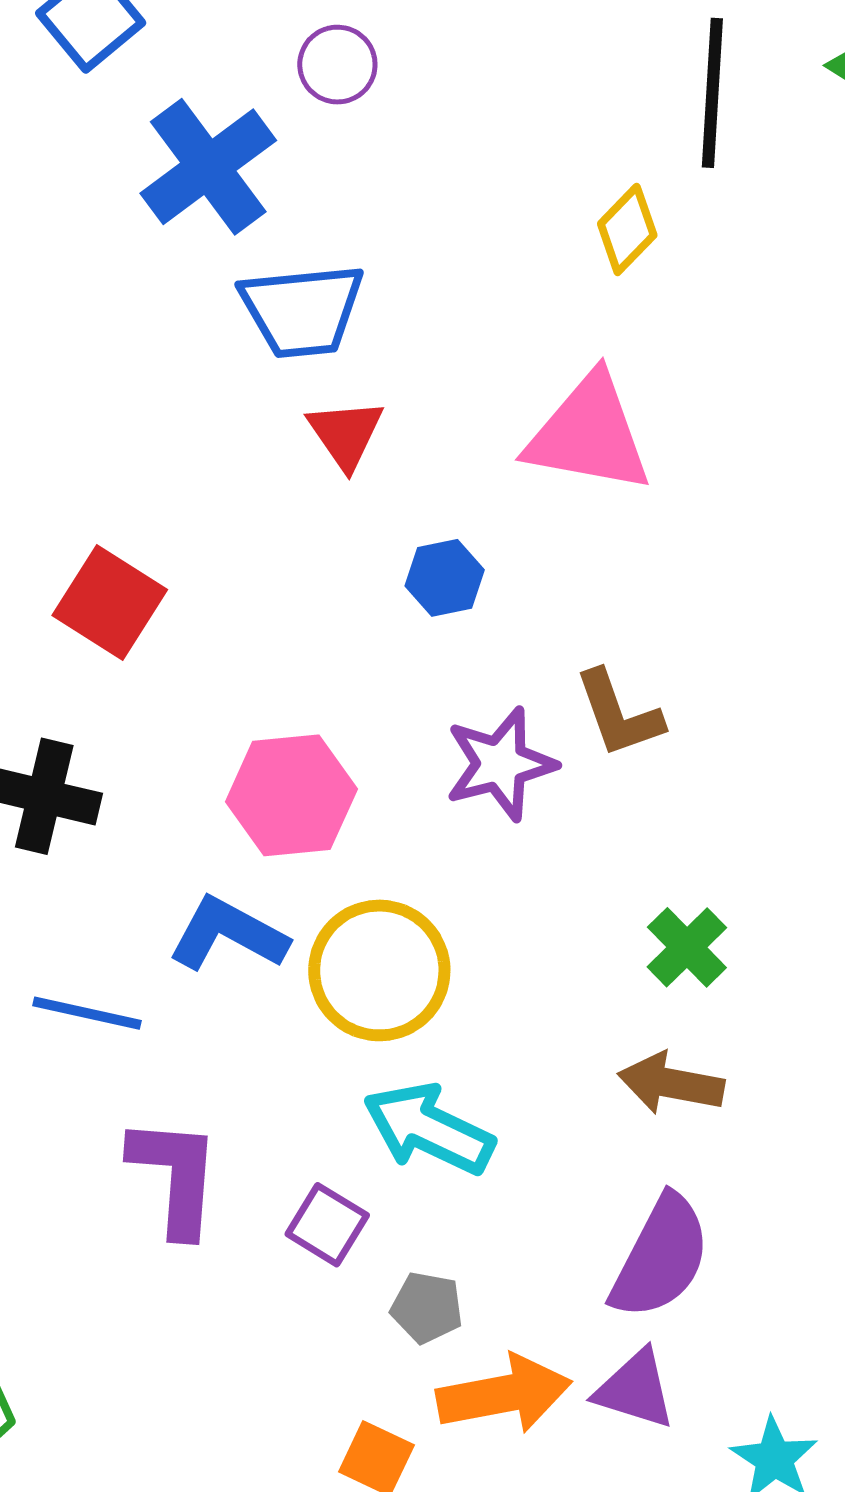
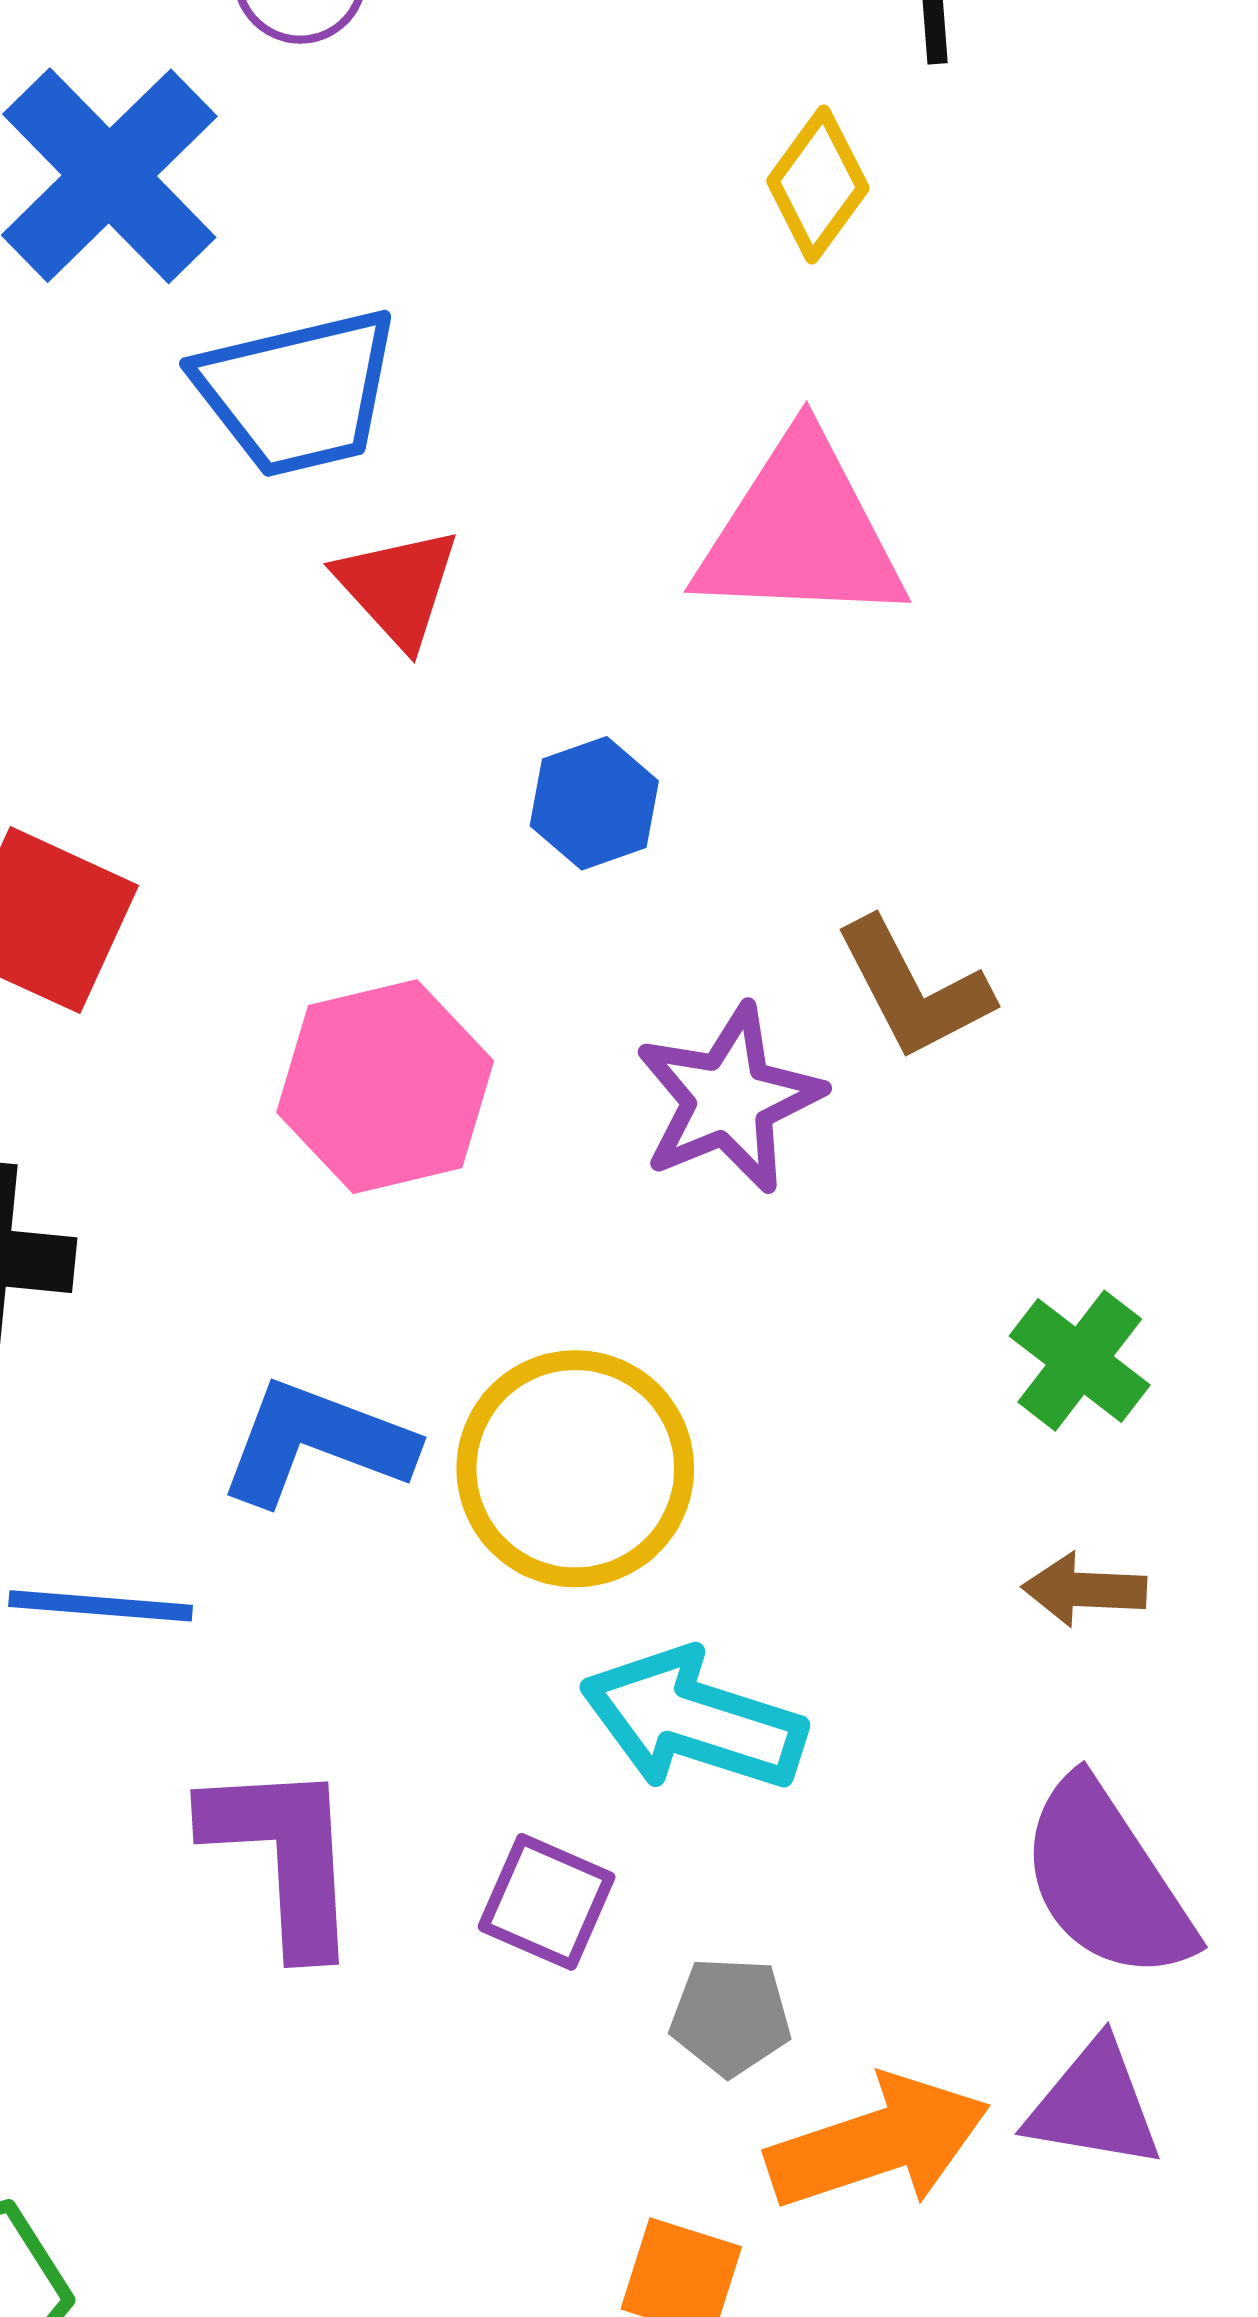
pink hexagon: (291, 795) -> (385, 1087), moved
brown arrow: (671, 1083) -> (1084, 1590), size x0.7
purple semicircle: (661, 1257) -> (1106, 1880), turned 127

